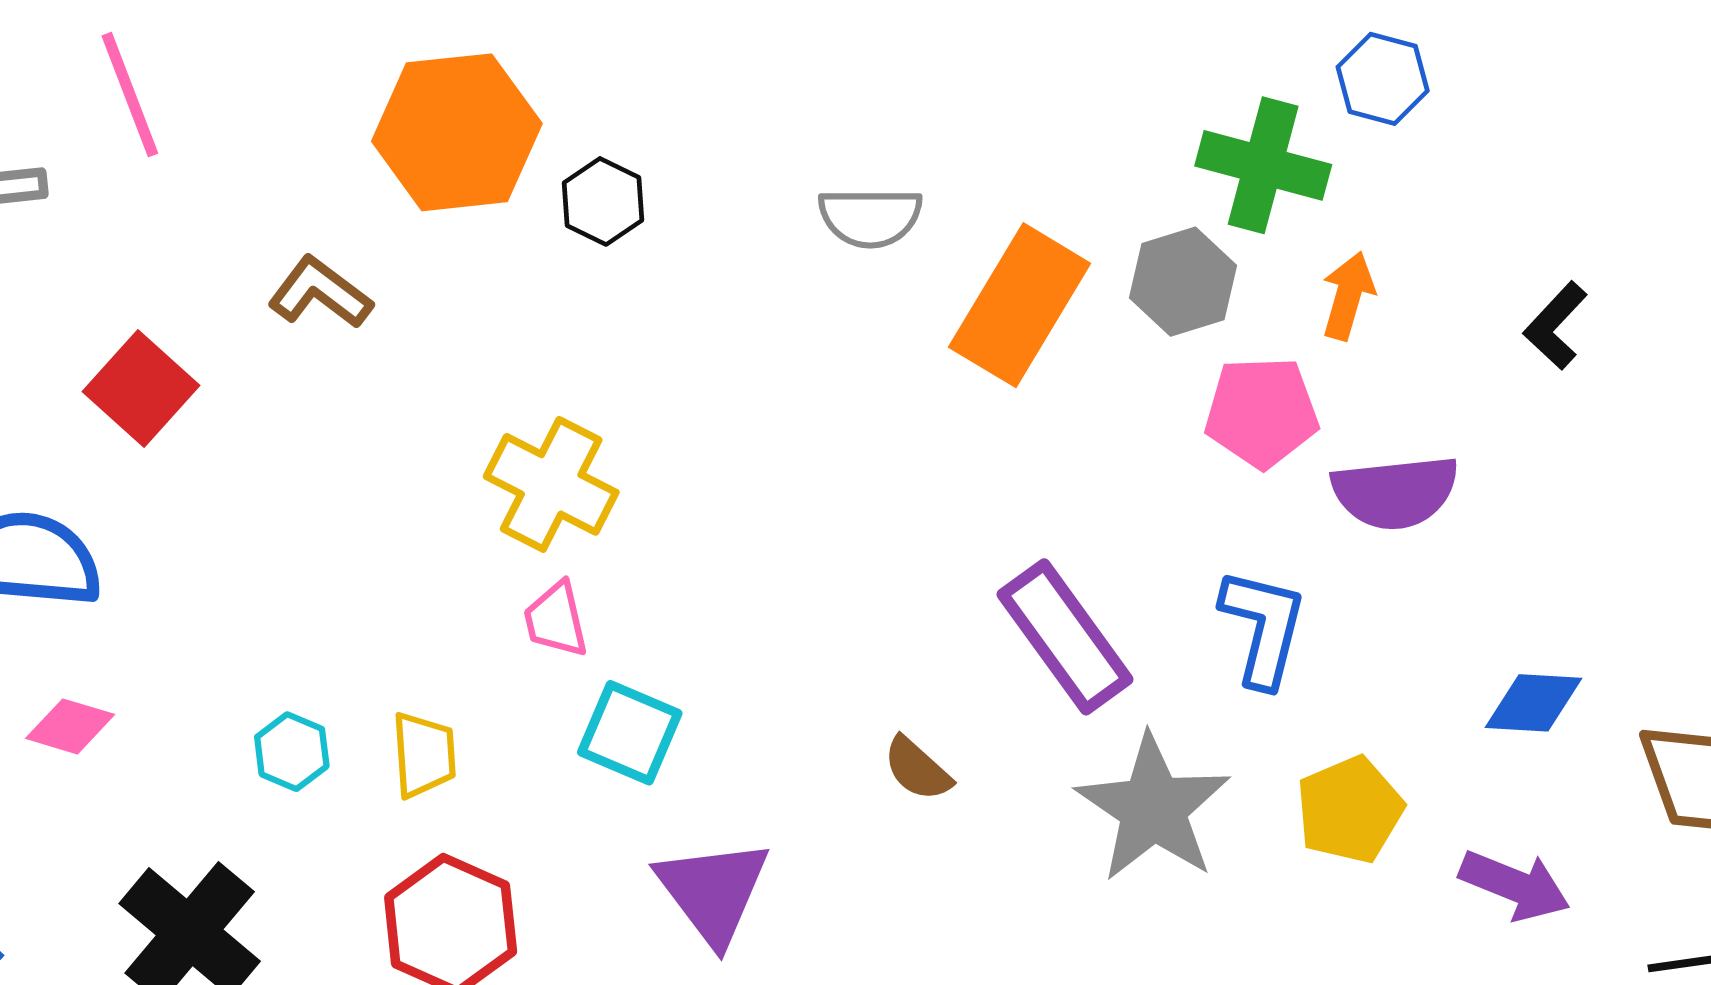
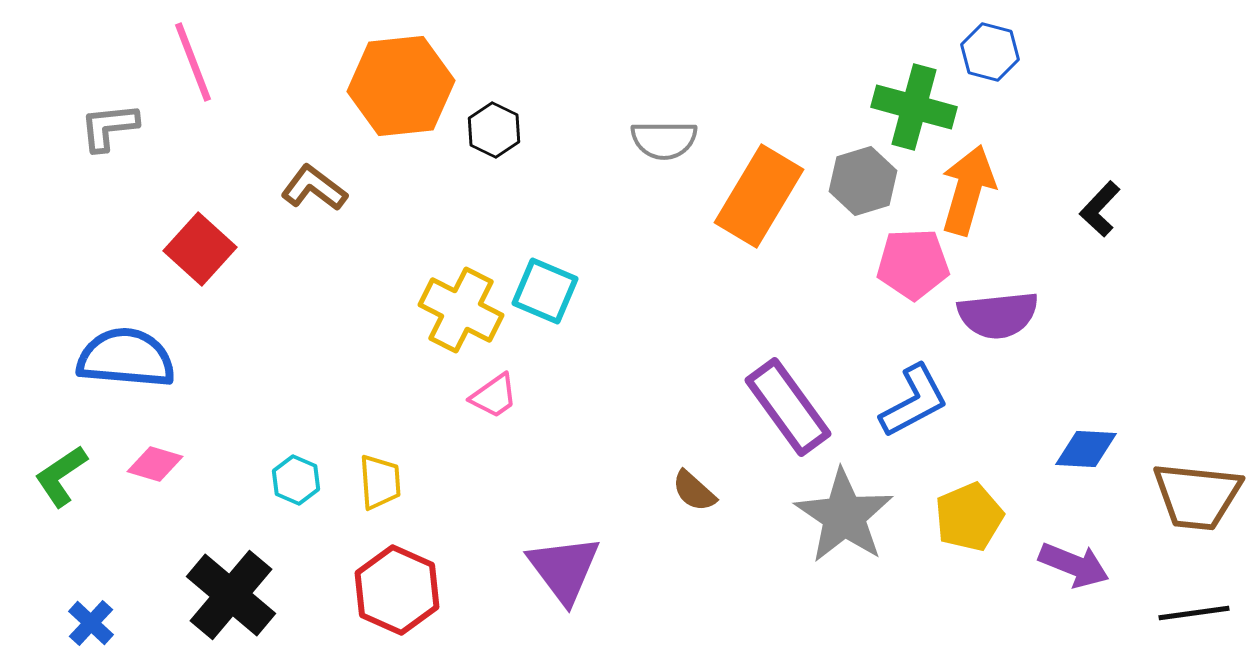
orange arrow: (1348, 296) -> (968, 190), size x1.6
pink trapezoid: (556, 620) -> (494, 396), moved, turned -112
blue L-shape: (1263, 627) -> (914, 401), turned 48
cyan square: (630, 733) -> (545, 291), moved

